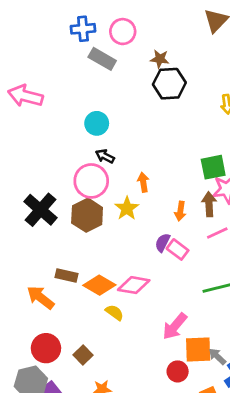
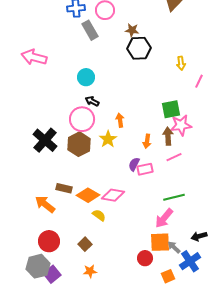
gray rectangle: (102, 59) -> (90, 30), turned 30
pink rectangle: (178, 249) -> (145, 169), turned -49
pink arrow: (175, 326) -> (164, 218), moved
brown square: (83, 355) -> (85, 244), moved

